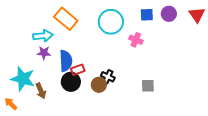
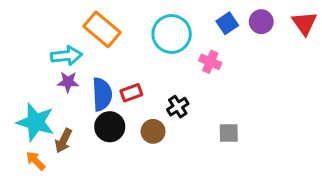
blue square: (147, 15) -> (227, 23), turned -32
red rectangle: (78, 70) -> (131, 93), moved
black cross: (108, 77) -> (178, 107), moved, turned 32
brown arrow: (41, 91) -> (63, 141), turned 49
orange arrow: (11, 104) -> (36, 161), moved

